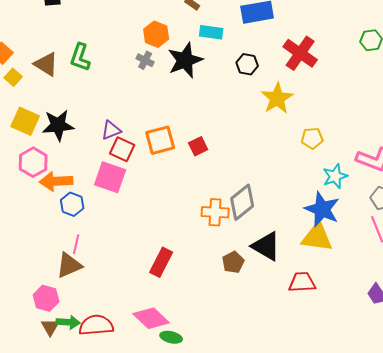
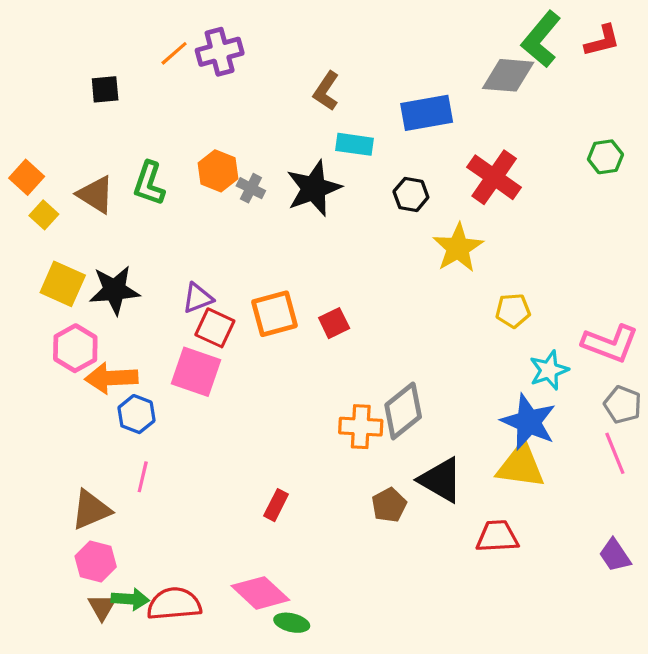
orange hexagon: (156, 34) -> (218, 171), moved
red rectangle: (161, 262) -> (276, 505), size x0.7
brown triangle: (69, 265) -> (91, 510), moved

